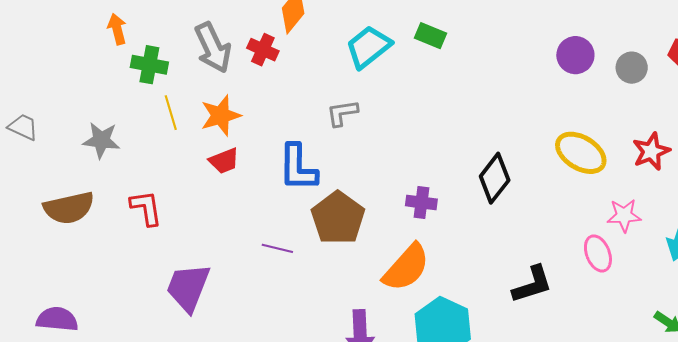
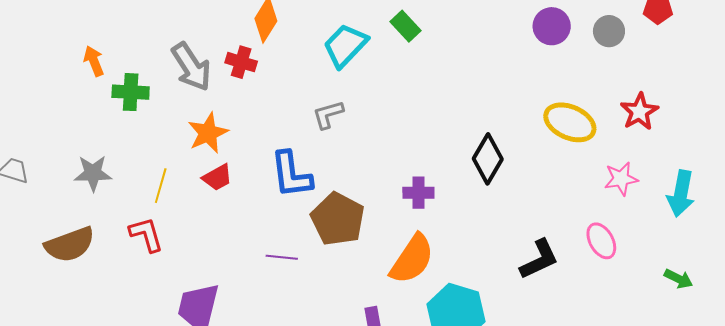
green rectangle: (431, 36) -> (405, 26), turned 32
yellow line: (171, 113) -> (161, 186), moved, turned 40
pink ellipse: (598, 254) -> (601, 241), moved

